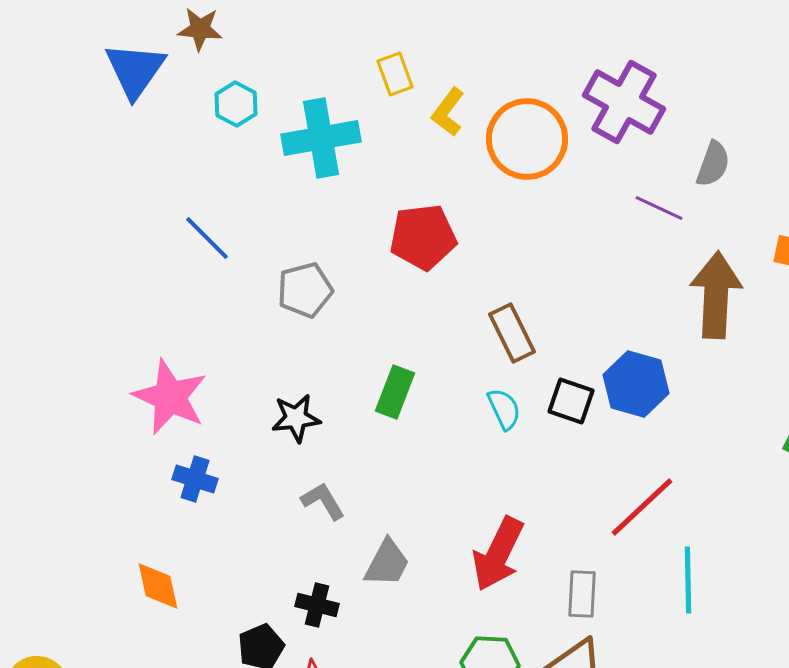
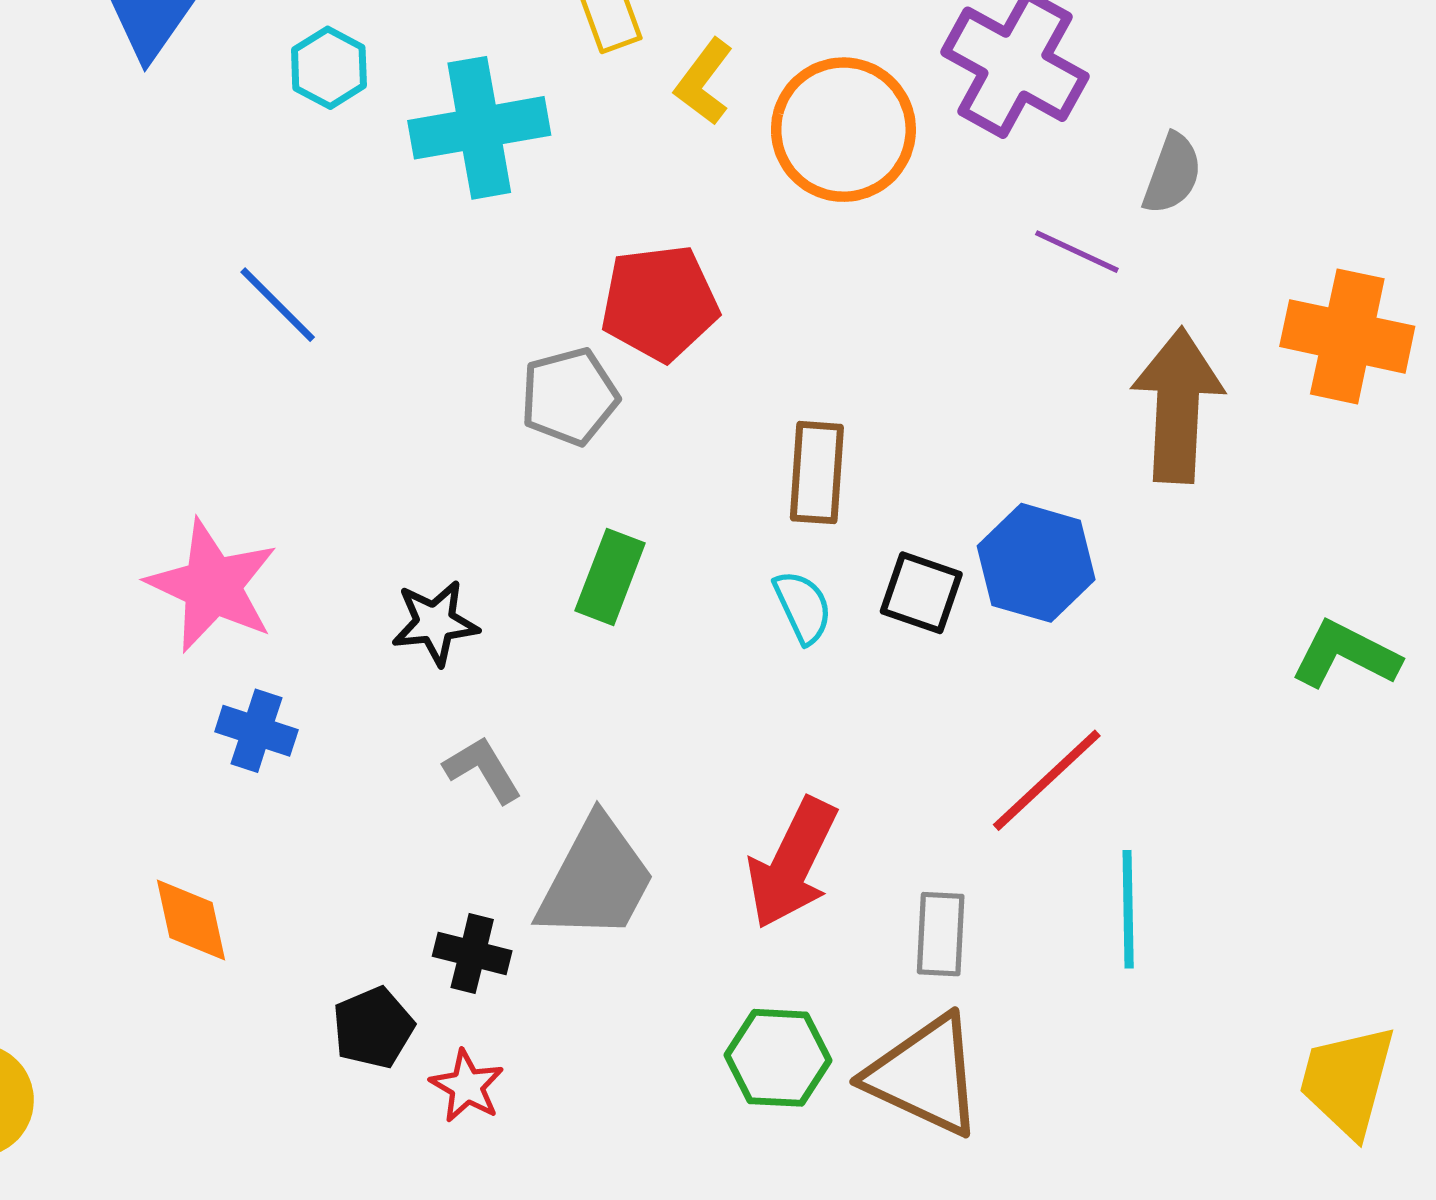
gray pentagon: (305, 290) -> (569, 397), moved
brown rectangle: (512, 333) -> (817, 473), turned 30
gray trapezoid: (387, 563) -> (596, 879), size x1.5

